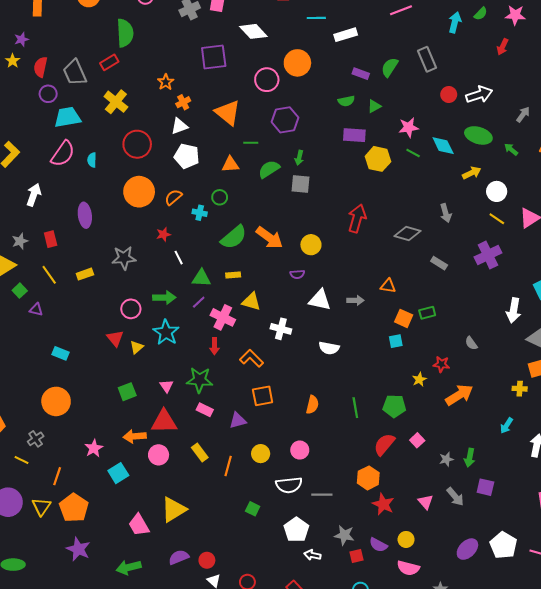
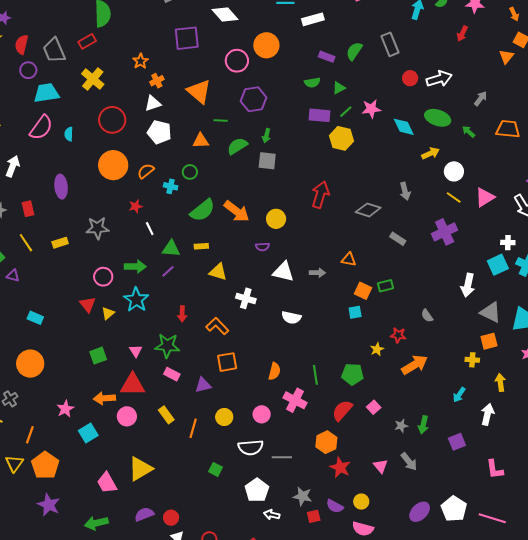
green line: (413, 153) -> (346, 112), moved, turned -72
pink cross: (223, 317) -> (295, 400), moved
purple square: (485, 487) -> (457, 442), moved, turned -36

